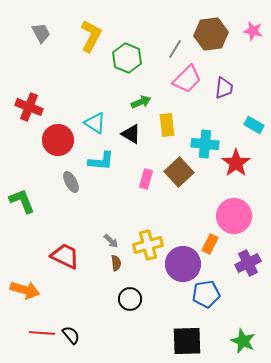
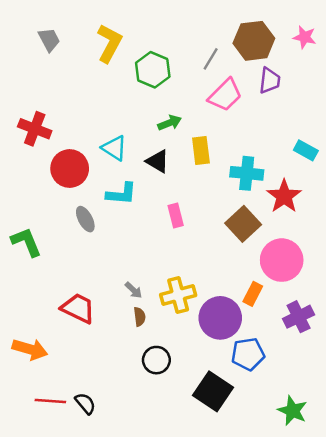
purple trapezoid: (224, 88) -> (270, 81), moved
brown square: (179, 172) -> (243, 224), moved
pink rectangle: (146, 179) -> (176, 215), turned -30
black square: (187, 341) -> (213, 391), moved, turned 36

